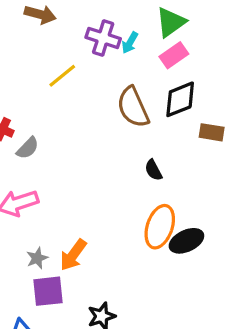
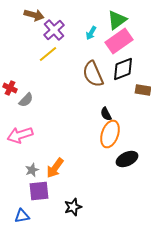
purple cross: (103, 38) -> (54, 30), moved, turned 30
pink rectangle: (174, 55) -> (119, 41), size x1.5
orange ellipse: (160, 227) -> (110, 134), moved

